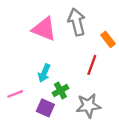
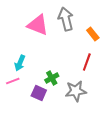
red line: (92, 65) -> (87, 62), moved
cyan arrow: (44, 73) -> (20, 63), moved

